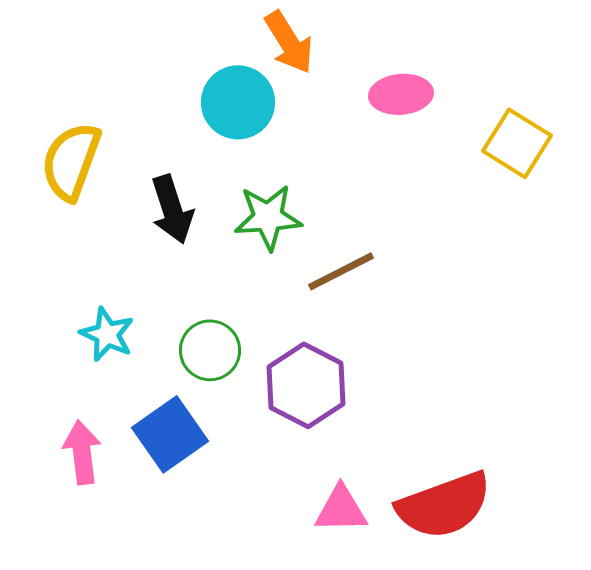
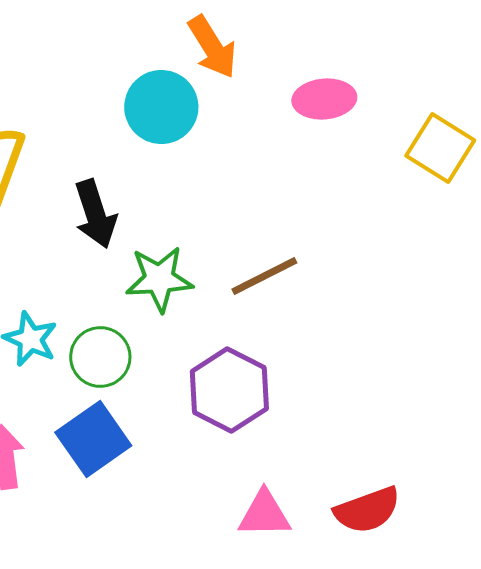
green star: (268, 217) -> (159, 279), moved
green circle: (210, 350) -> (100, 357), moved
red semicircle: (444, 505) -> (367, 510), size x0.7

